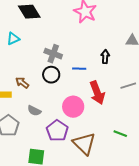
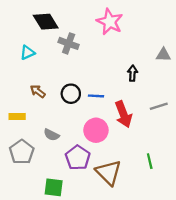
gray cross: (53, 54) -> (69, 43), moved
blue line: (79, 69) -> (96, 96), moved
brown arrow: (22, 83) -> (38, 91), moved
green line: (120, 134) -> (150, 161), turned 56

